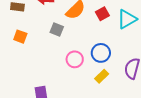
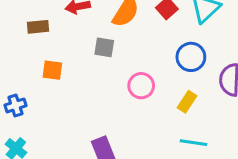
blue circle: (101, 53) -> (191, 57), moved

